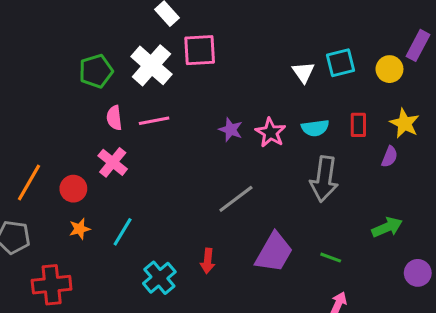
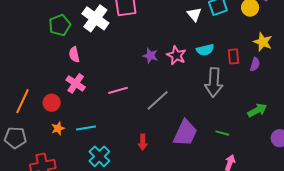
pink line: (154, 121) -> (118, 90), moved
red rectangle: (358, 125) -> (234, 56), moved
cyan line: (123, 232) -> (86, 128), turned 54
cyan cross: (159, 278) -> (99, 156), moved

